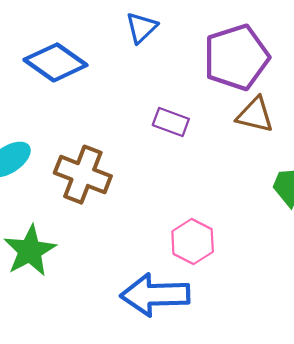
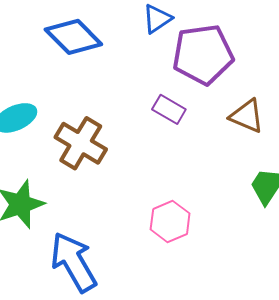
purple pentagon: (236, 57) -> (203, 54), moved
blue arrow: (155, 295) -> (74, 262), moved, turned 52

